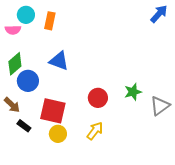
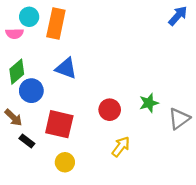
orange rectangle: (50, 21) -> (56, 24), size x1.5
yellow arrow: (95, 131) -> (121, 147), moved
yellow circle: (58, 134) -> (65, 162), moved

